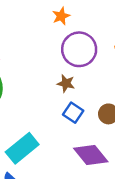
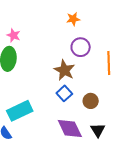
purple circle: (79, 49) -> (81, 47), size x0.7
brown star: (66, 83) -> (64, 70), size x1.5

